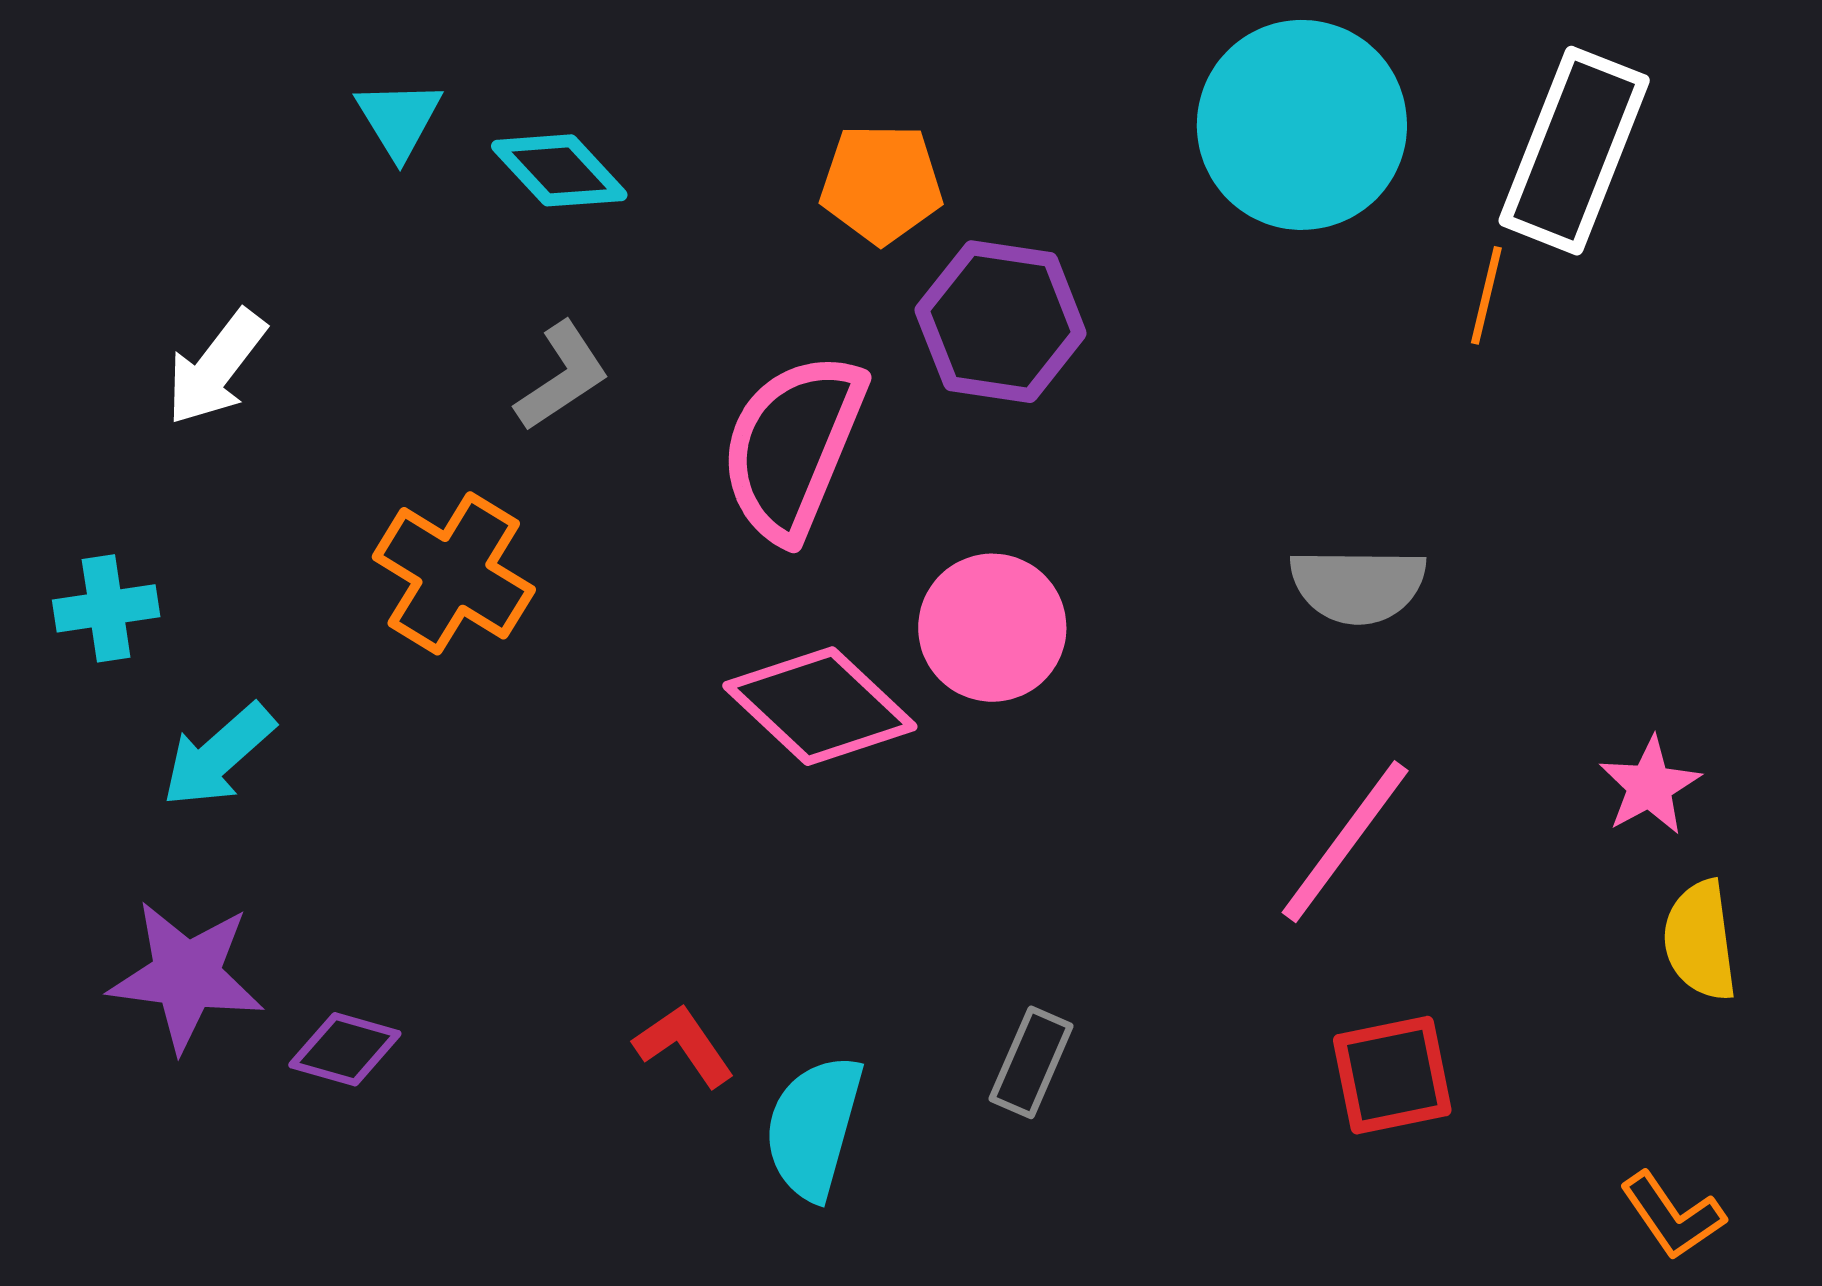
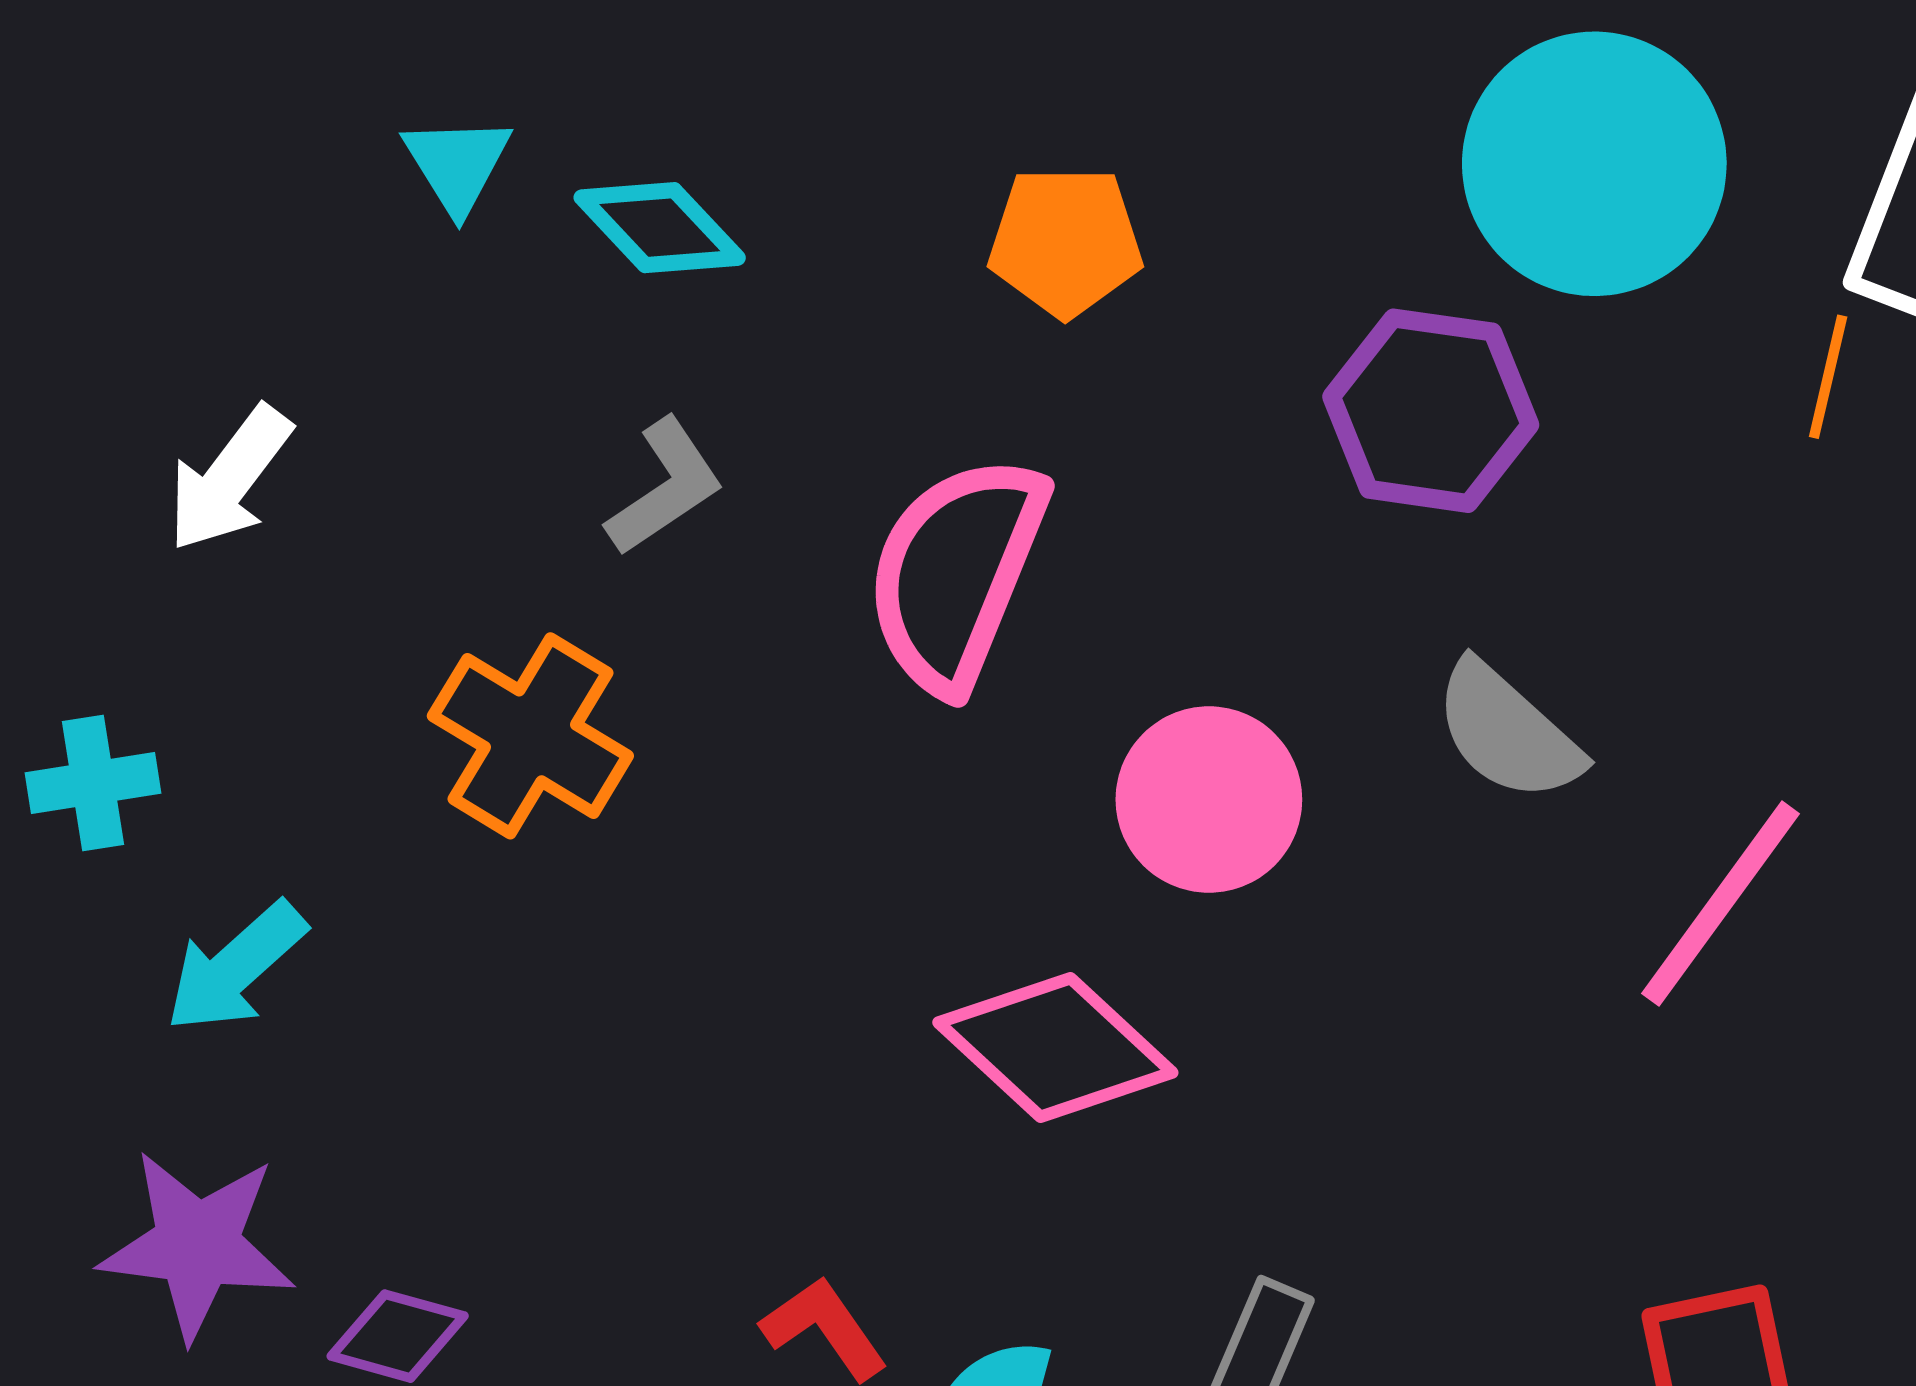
purple hexagon: (1001, 322) -> (1431, 411), moved
gray semicircle: (1358, 585) -> (1508, 732), moved, turned 42
pink diamond: (820, 706) -> (1055, 1047), moved
pink line: (1345, 842) -> (1721, 904), moved

